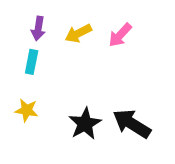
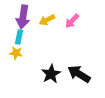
purple arrow: (38, 28) -> (23, 17), size x1.6
yellow star: (27, 110) -> (16, 53), moved

